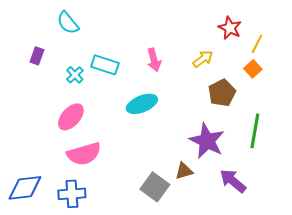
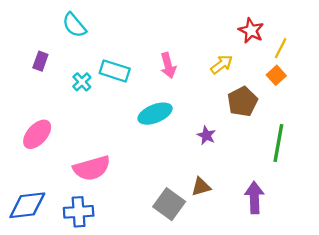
pink ellipse: (71, 117) -> (37, 134), moved
purple star: (207, 141) -> (206, 135), moved, size x0.5
purple arrow: (233, 181) -> (254, 198), turned 48

